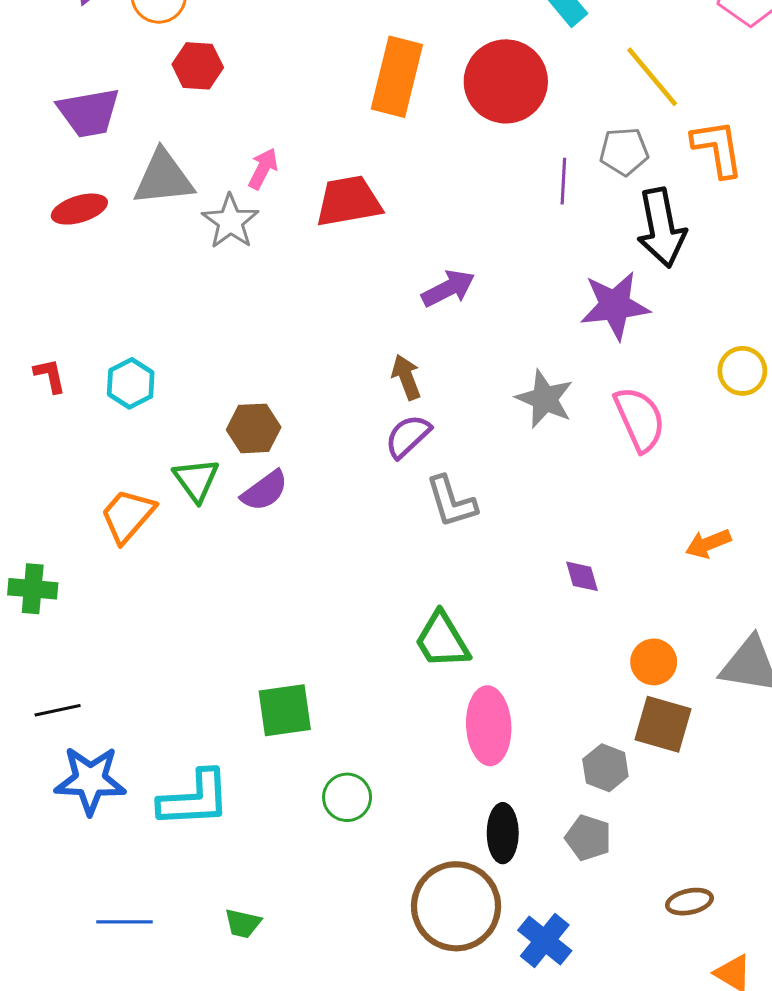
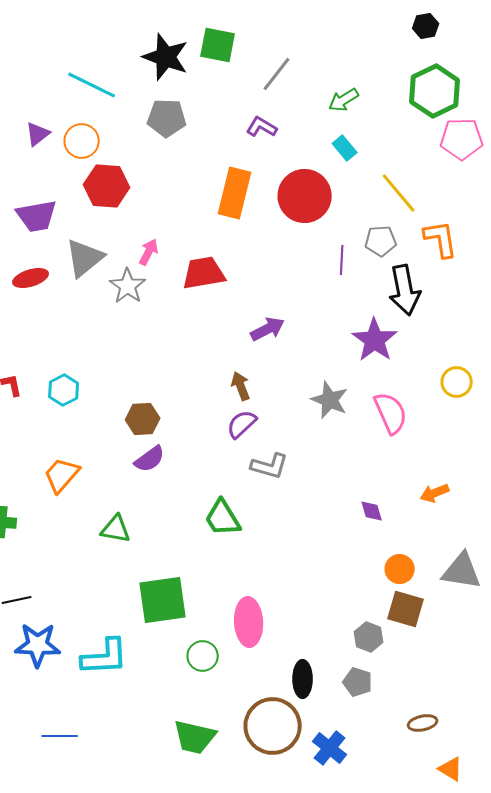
red hexagon: (198, 66) -> (107, 186), size x1.4
gray triangle: (163, 178) -> (85, 258), turned -33
purple star: (615, 306) -> (375, 340), turned -30
green triangle: (196, 480) -> (116, 529), moved, turned -44
gray L-shape: (451, 502) -> (270, 466), turned -57
purple diamond: (582, 576) -> (372, 511), moved
green trapezoid: (442, 640) -> (223, 518), moved
green square: (285, 710) -> (163, 600), size x1.4
pink ellipse: (489, 726) -> (249, 622), moved
green trapezoid: (243, 923) -> (195, 737), moved, size x1.8

